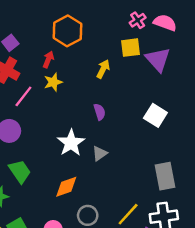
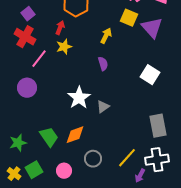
yellow square: (130, 48) -> (129, 18), turned 30
purple semicircle: (100, 112) -> (103, 64), moved
green trapezoid: (20, 171) -> (49, 137), moved

